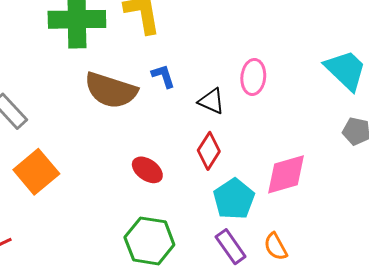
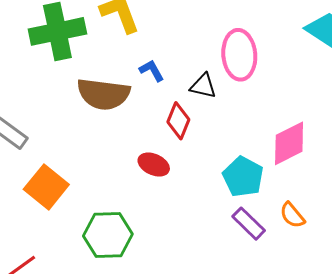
pink ellipse: (253, 77) -> (239, 55), size x1.4
red diamond: (209, 151) -> (178, 121), moved
green hexagon: (149, 241) -> (108, 235), moved

